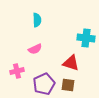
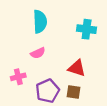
cyan semicircle: (37, 20) -> (40, 22), size x1.5
cyan cross: (86, 38) -> (87, 29), moved

